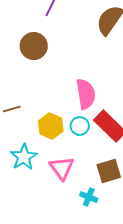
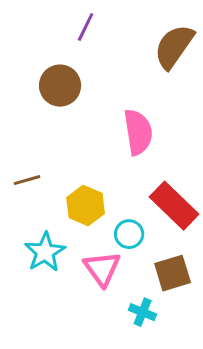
pink semicircle: (86, 94) -> (138, 132), moved
cyan circle: (80, 126) -> (129, 234), moved

